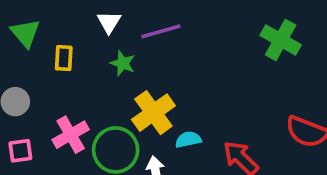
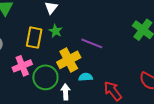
purple line: (161, 31) -> (92, 43), moved, turned 30
yellow rectangle: (64, 58) -> (34, 38), moved, size x1.5

